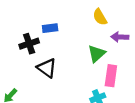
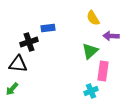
black triangle: (47, 68) -> (18, 64), moved, turned -30

